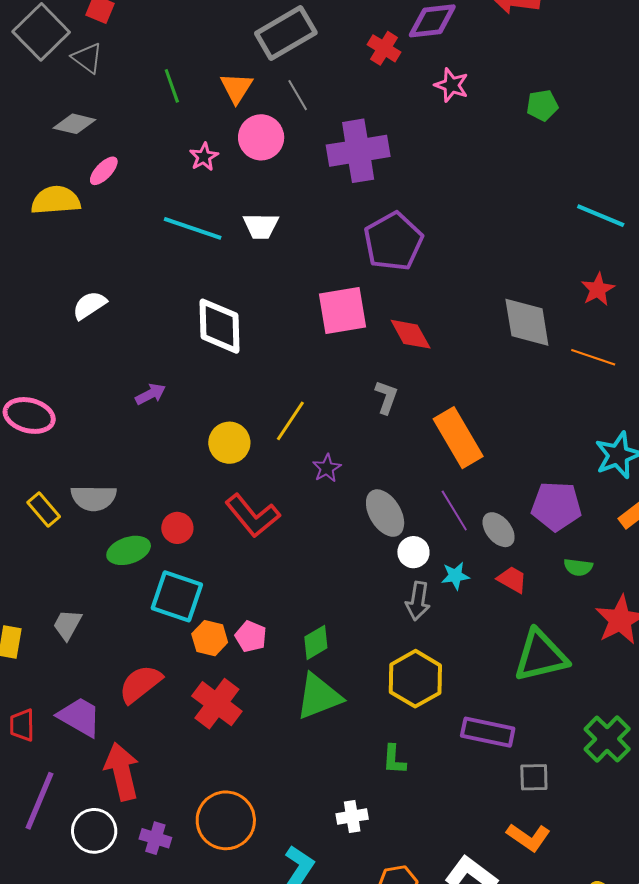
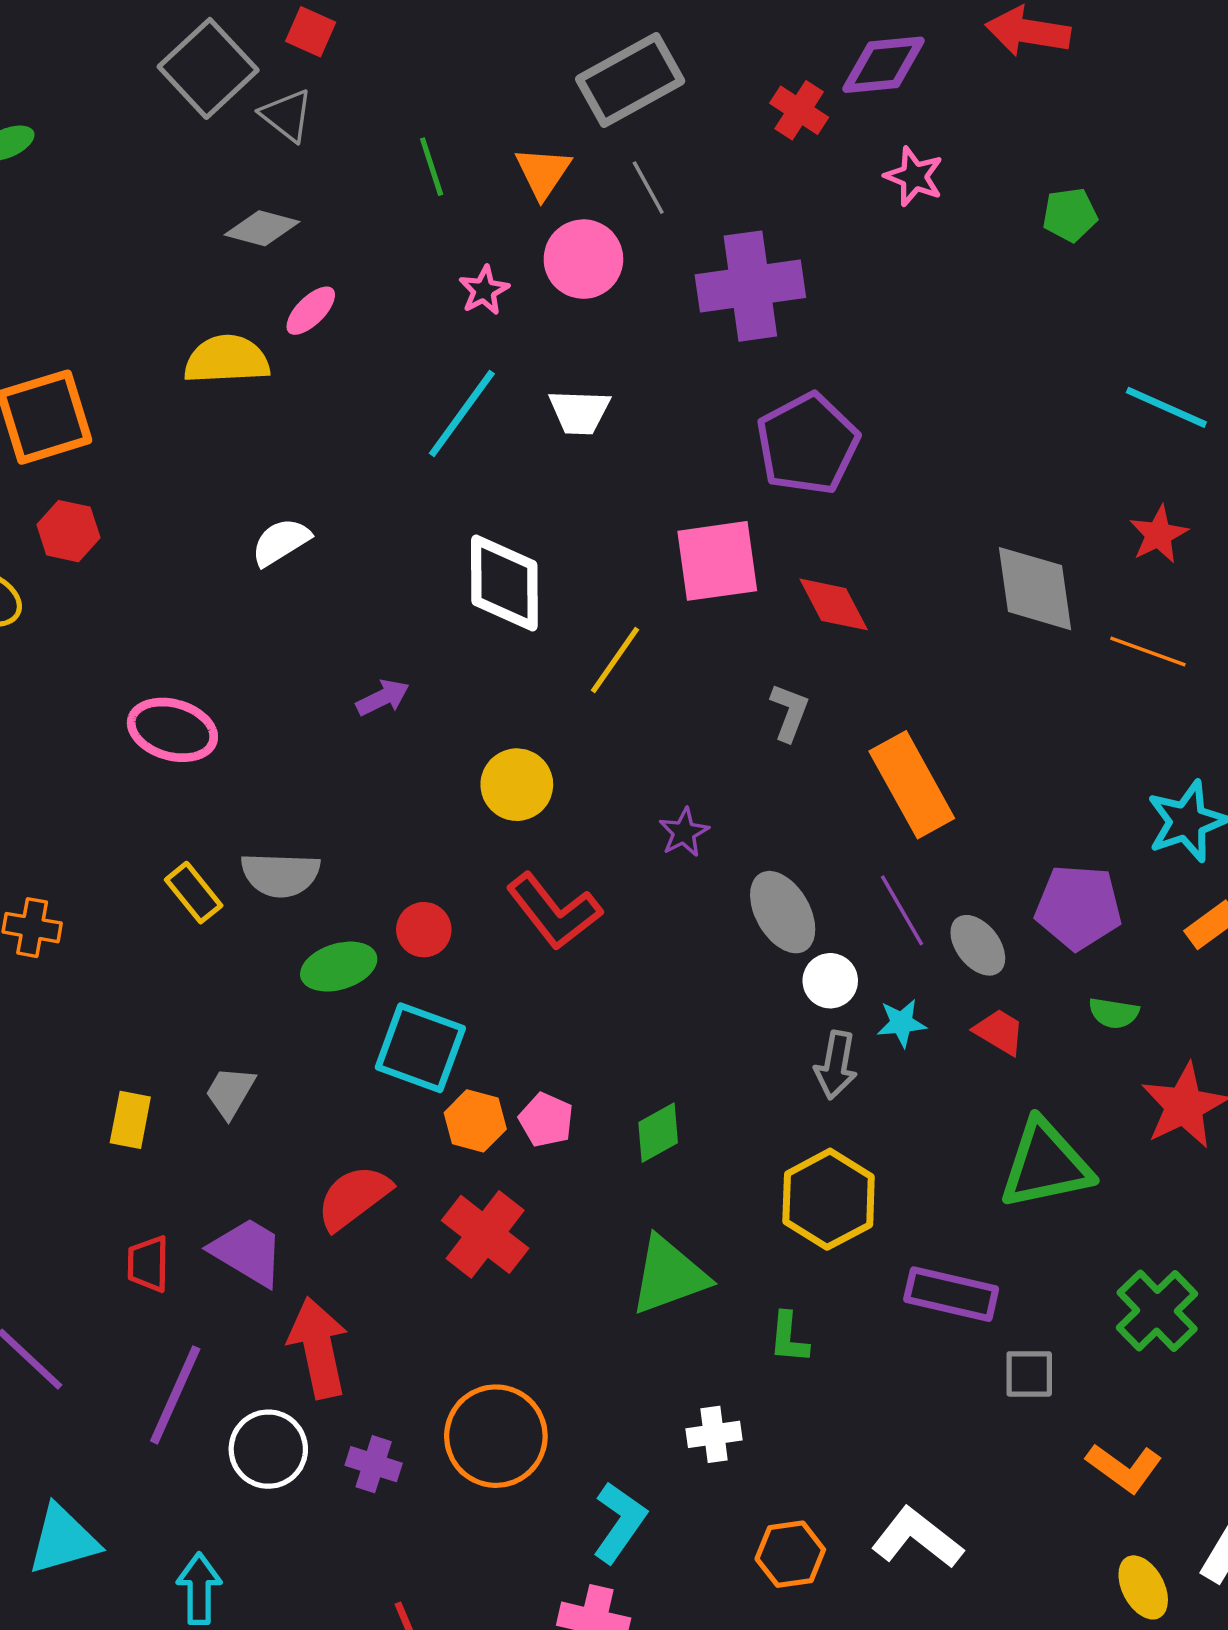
cyan line: (193, 228) -> (462, 414), turned -74
yellow line: (290, 421) -> (615, 660), moved
green triangle: (319, 696) -> (669, 1275), moved
orange L-shape: (528, 837) -> (1124, 1468), moved

